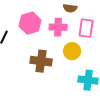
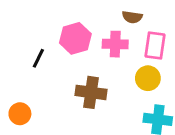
yellow circle: (72, 51) -> (148, 78), moved

